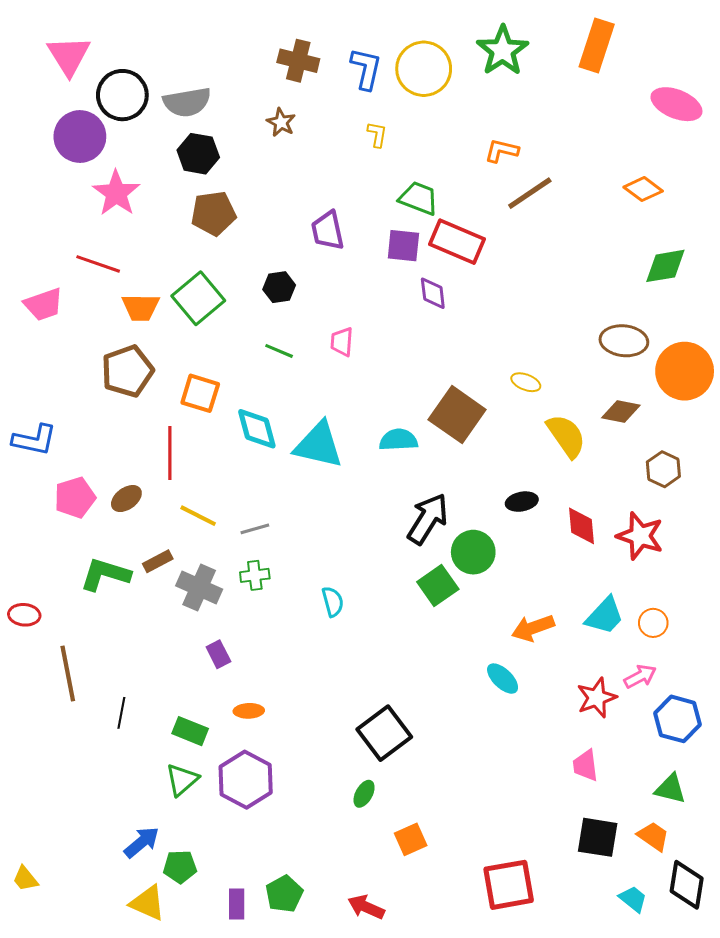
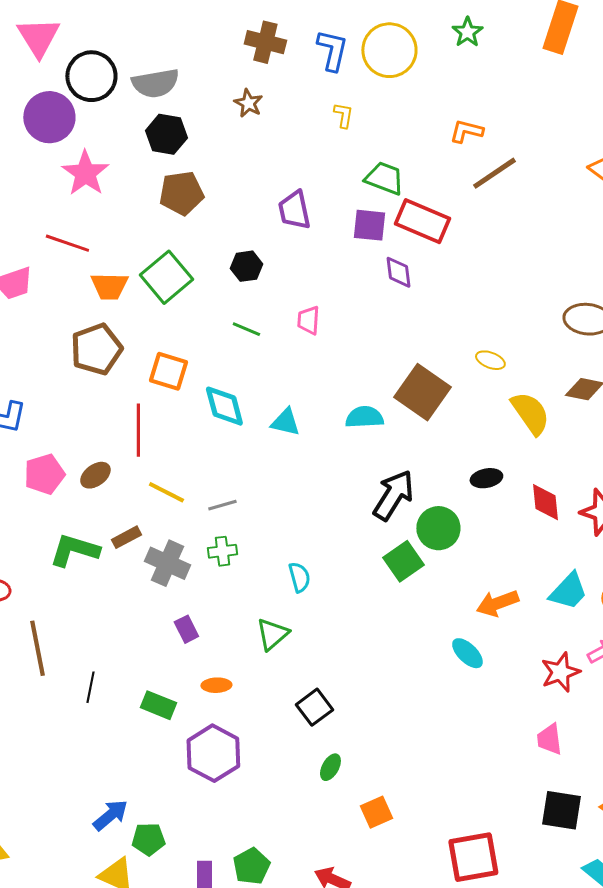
green star: (503, 51) -> (467, 32), size x0.6
cyan triangle: (319, 445) -> (285, 422), size x0.6
black square: (384, 733) -> (314, 707), moved, size x0.7
green triangle: (182, 780) -> (272, 634), moved

